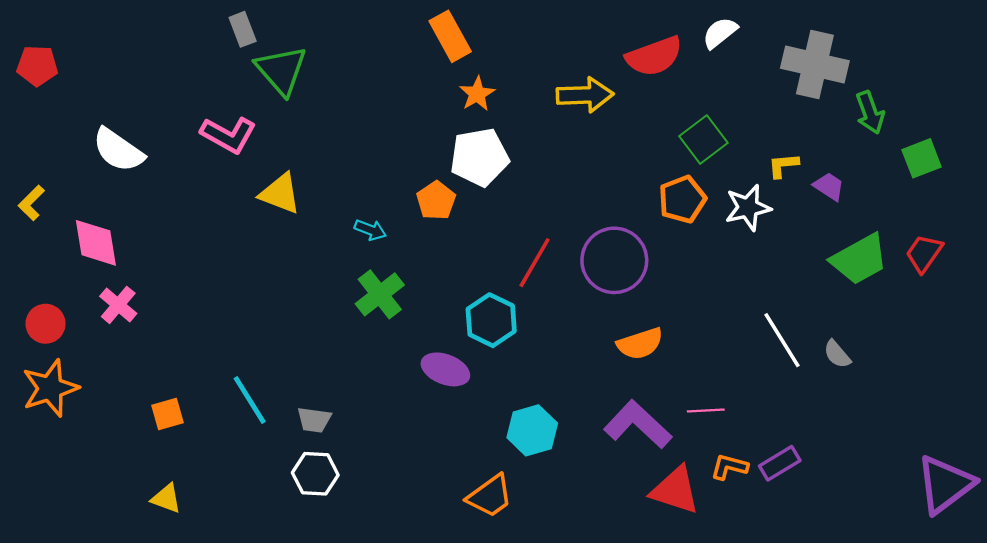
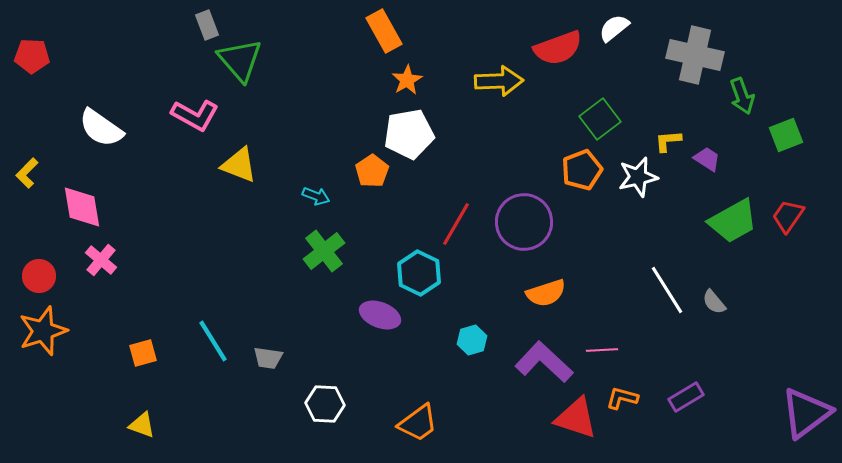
cyan hexagon: (532, 430) -> (472, 340), moved, size x0.7
purple rectangle: (780, 463) -> (686, 397), moved
white hexagon: (315, 474) -> (325, 404), moved

